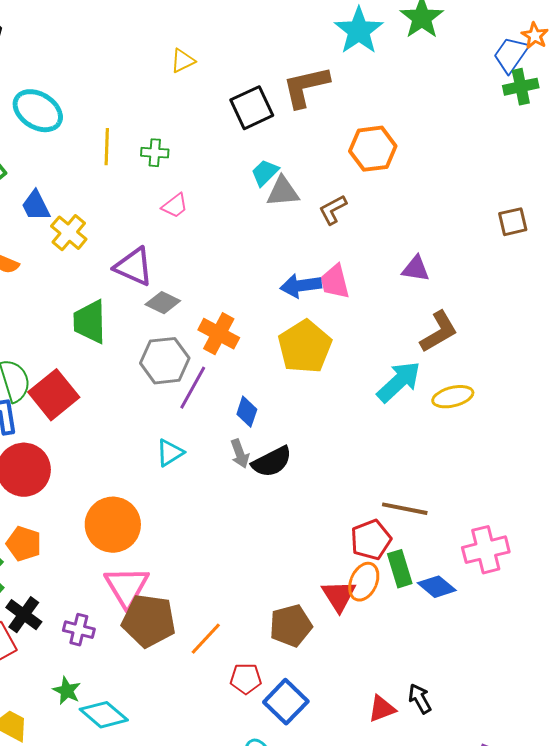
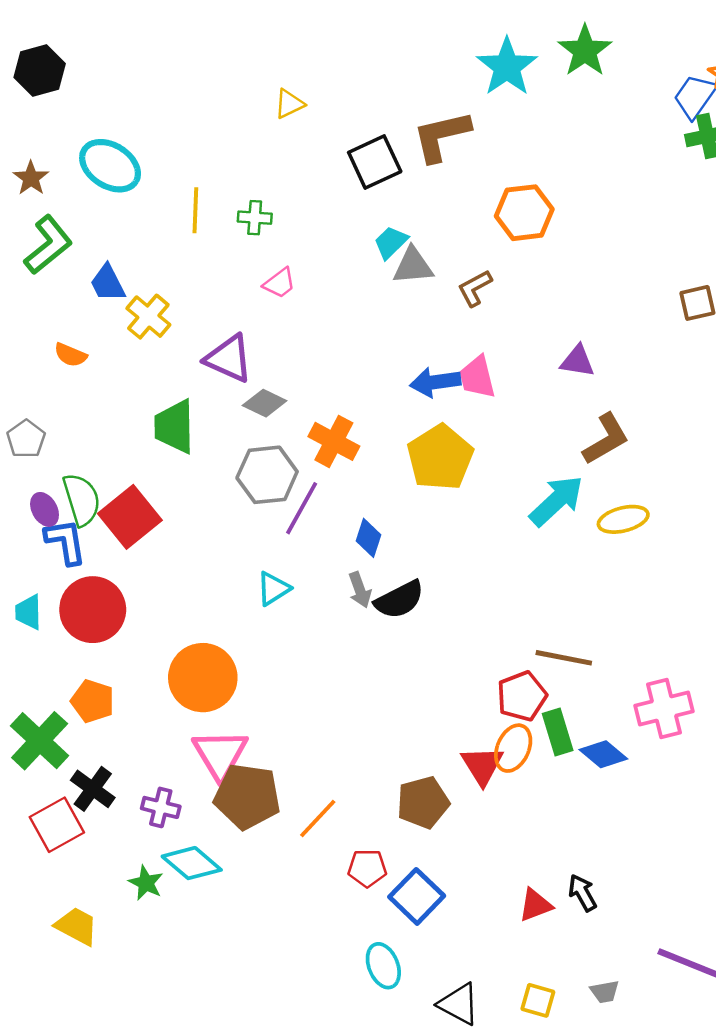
cyan diamond: (104, 715) -> (192, 863), moved

